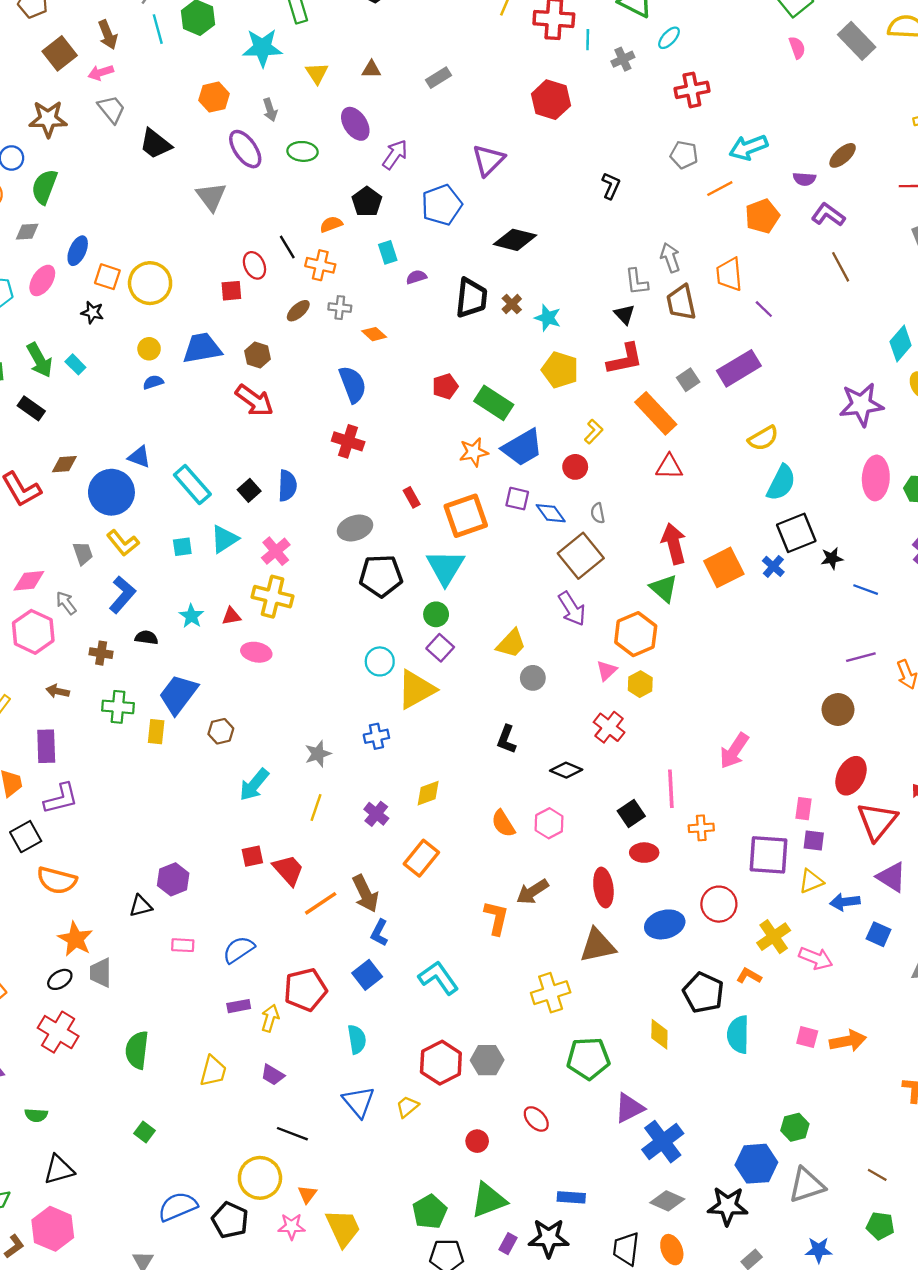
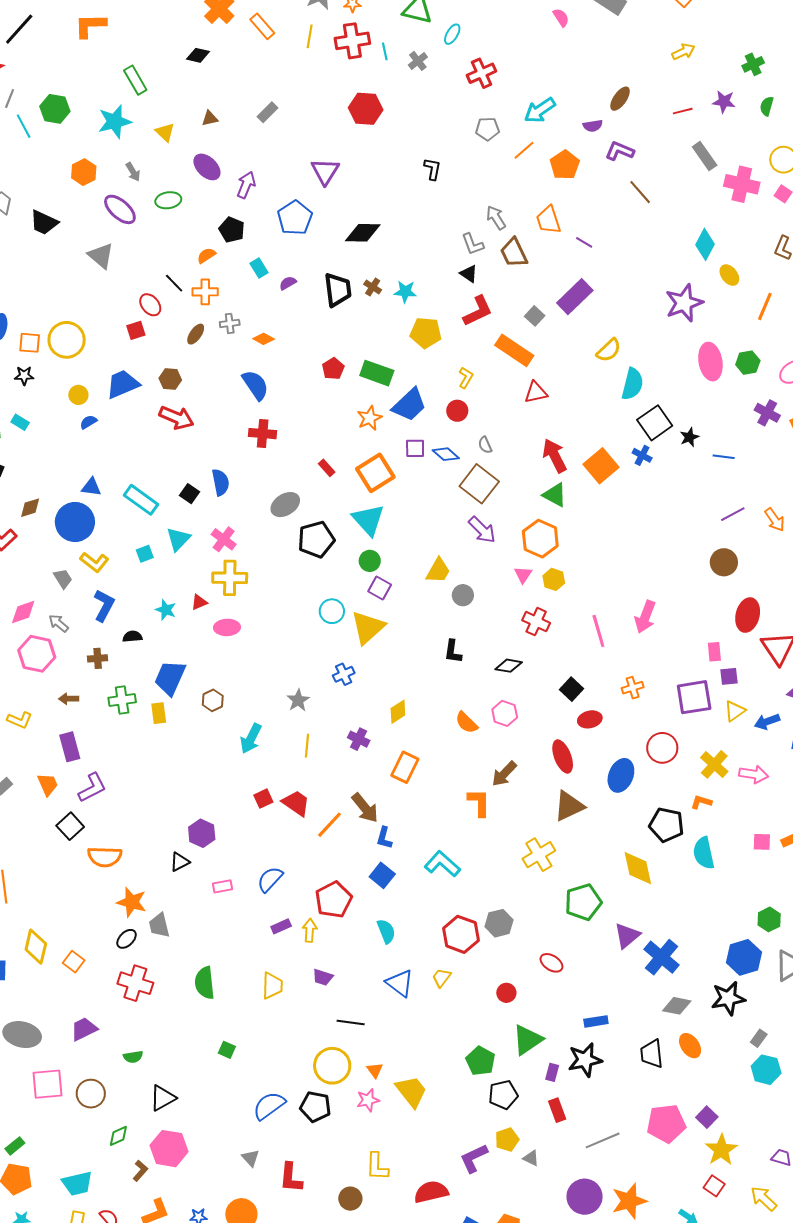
pink line: (671, 789) -> (598, 631), moved
blue ellipse: (665, 924) -> (621, 775), turned -40
yellow diamond: (659, 1034) -> (638, 868), size x1.4

